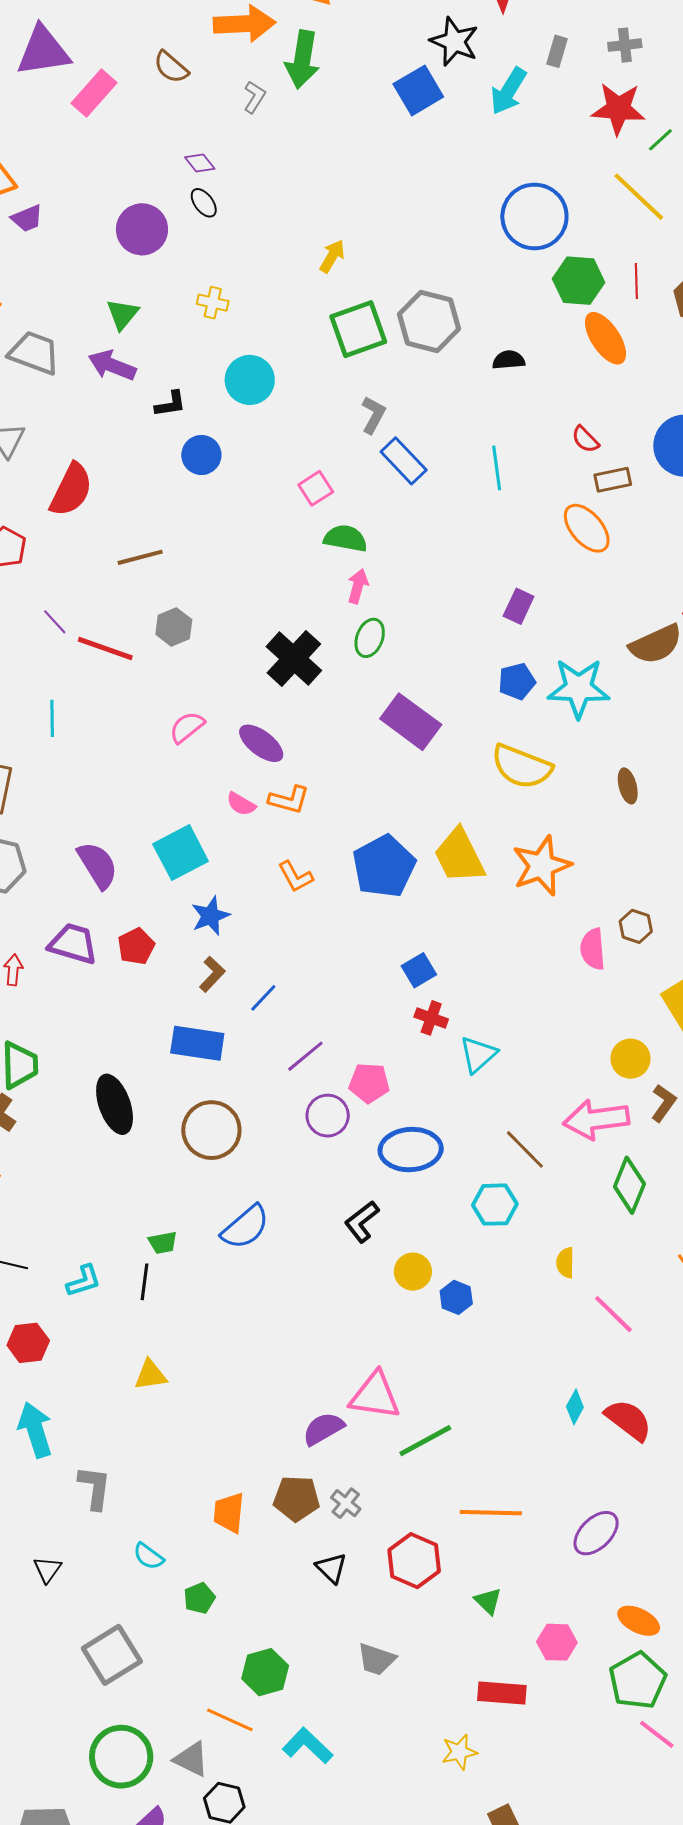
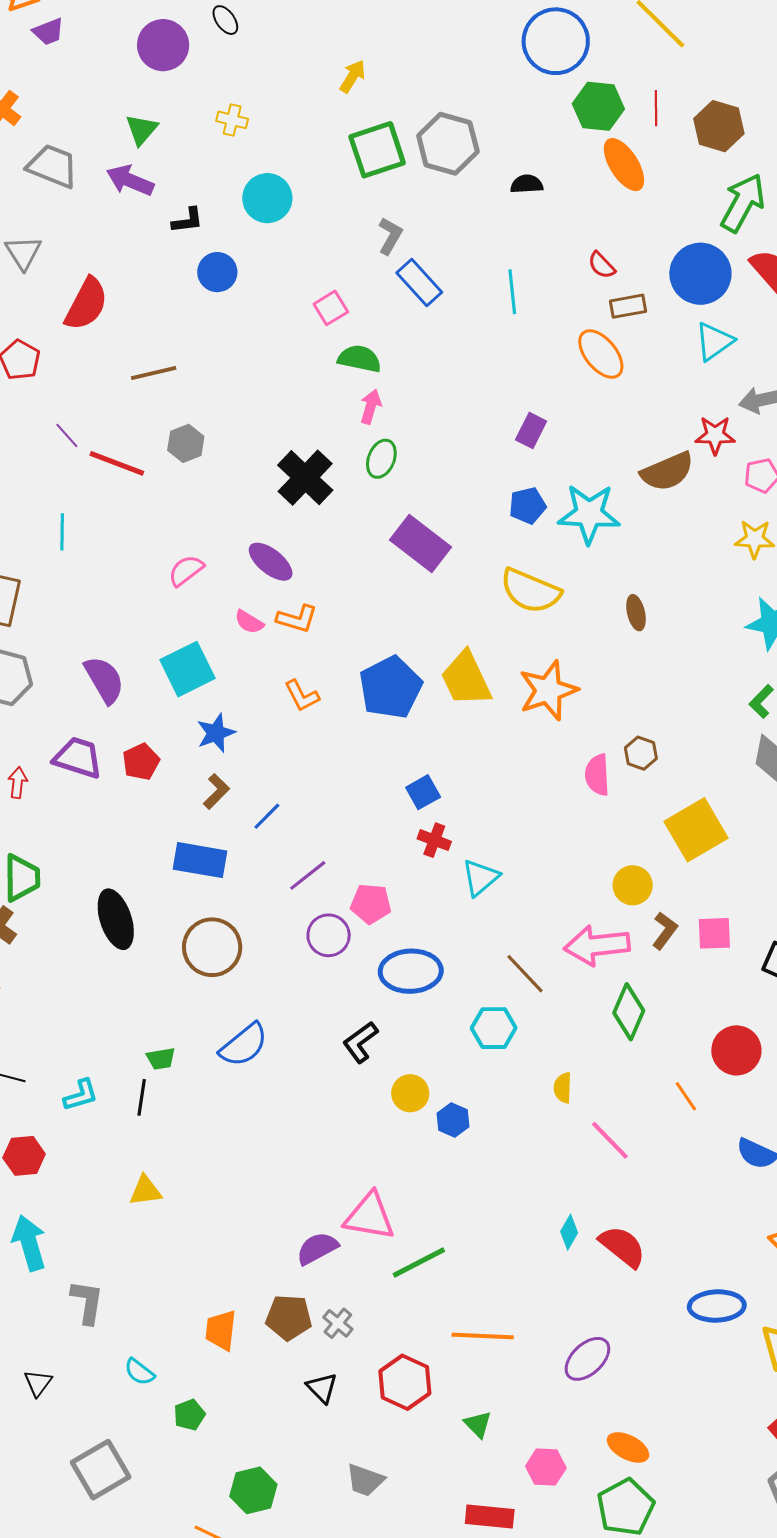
pink semicircle: (187, 727) -> (186, 570), moved

